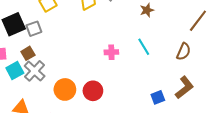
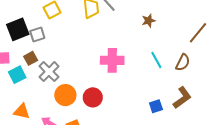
cyan line: (144, 47) -> (156, 60), moved
pink cross: (111, 52) -> (112, 60), size x1.6
gray cross: (35, 71) -> (49, 72), moved

